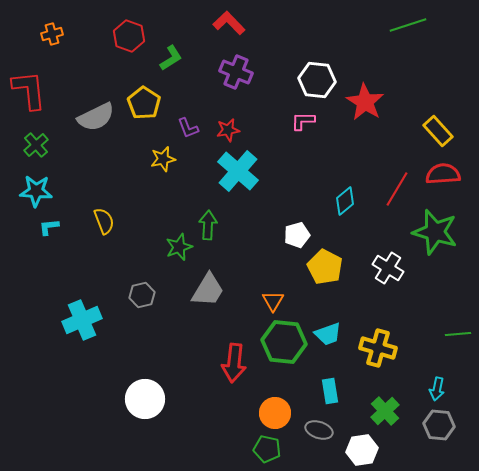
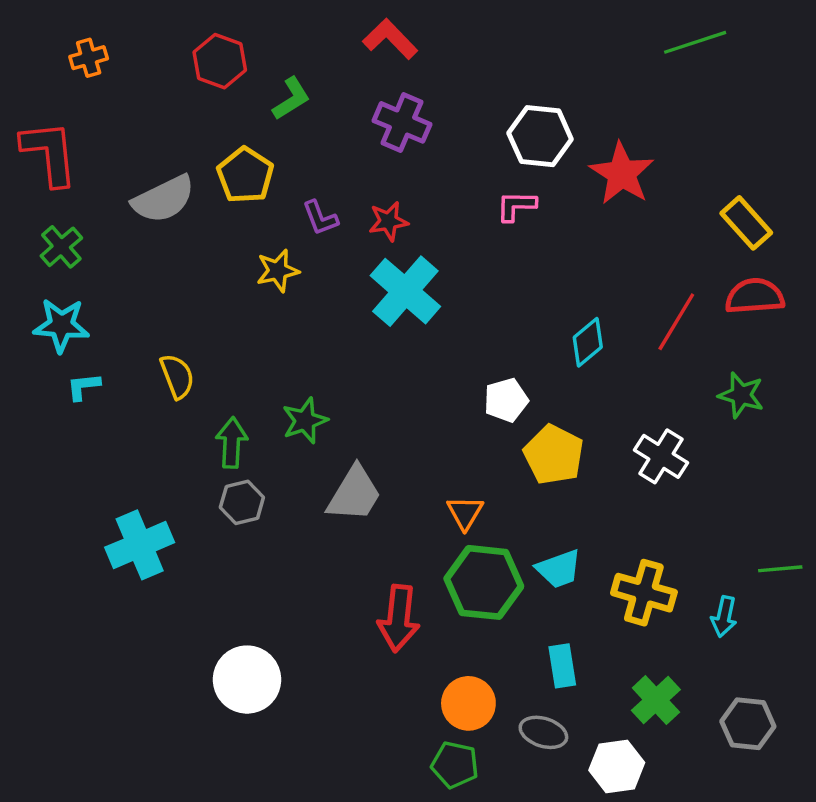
green arrow: (208, 225) -> (232, 443), moved
green star: (435, 232) -> (741, 395), size x0.6
cyan arrow: (437, 389) -> (724, 617), moved

